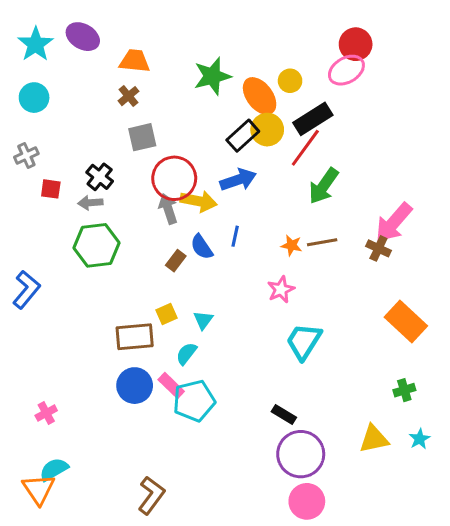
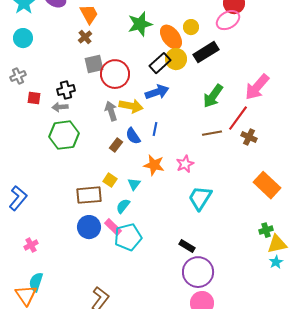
orange trapezoid: (135, 61) -> (89, 14), turned 55
red line: (305, 148) -> (238, 118), moved
black cross: (100, 177) -> (66, 90), turned 36
red circle: (174, 178) -> (115, 74), moved
pink arrow: (394, 222) -> (257, 87), moved
orange star: (292, 245) -> (154, 165), moved, size x1.5
blue L-shape: (26, 290) -> (18, 198), moved
yellow square: (167, 314) -> (110, 180), turned -32
yellow triangle: (374, 439) -> (277, 244), moved
cyan semicircle: (54, 469) -> (36, 282), turned -42

